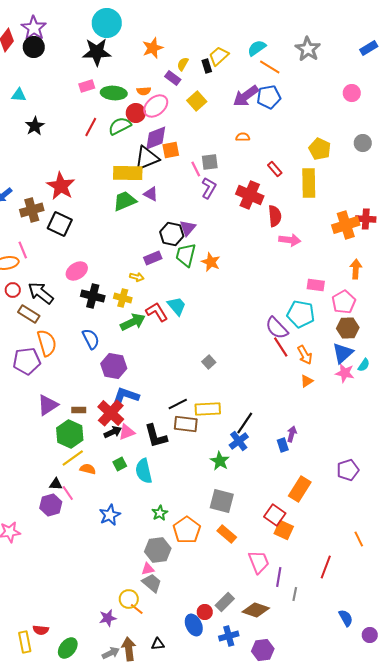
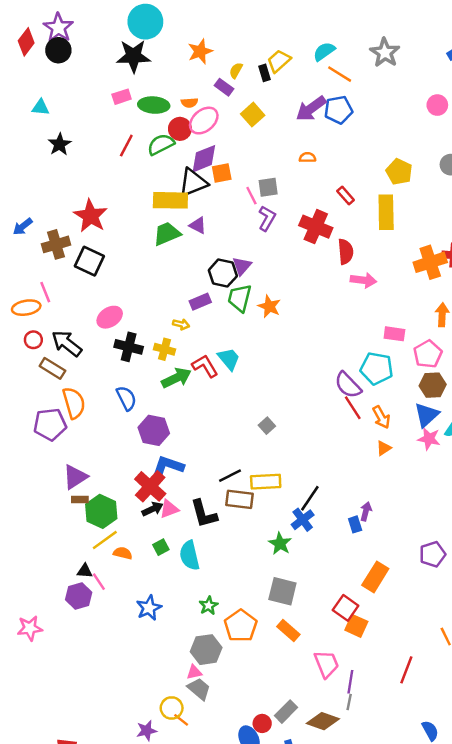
brown rectangle: (79, 410) -> (80, 499), moved
gray line: (295, 594) -> (349, 702), moved

